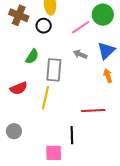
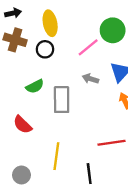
green semicircle: (32, 56) -> (35, 86), turned 35
red semicircle: (19, 88) -> (22, 125), turned 72
yellow line: (45, 98) -> (56, 156), moved

